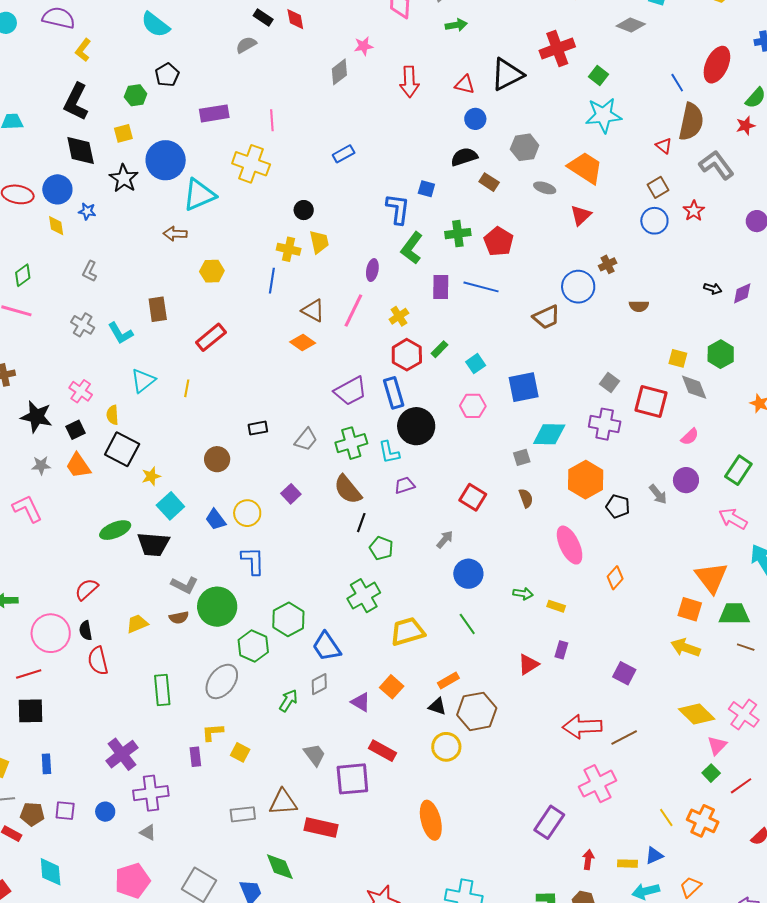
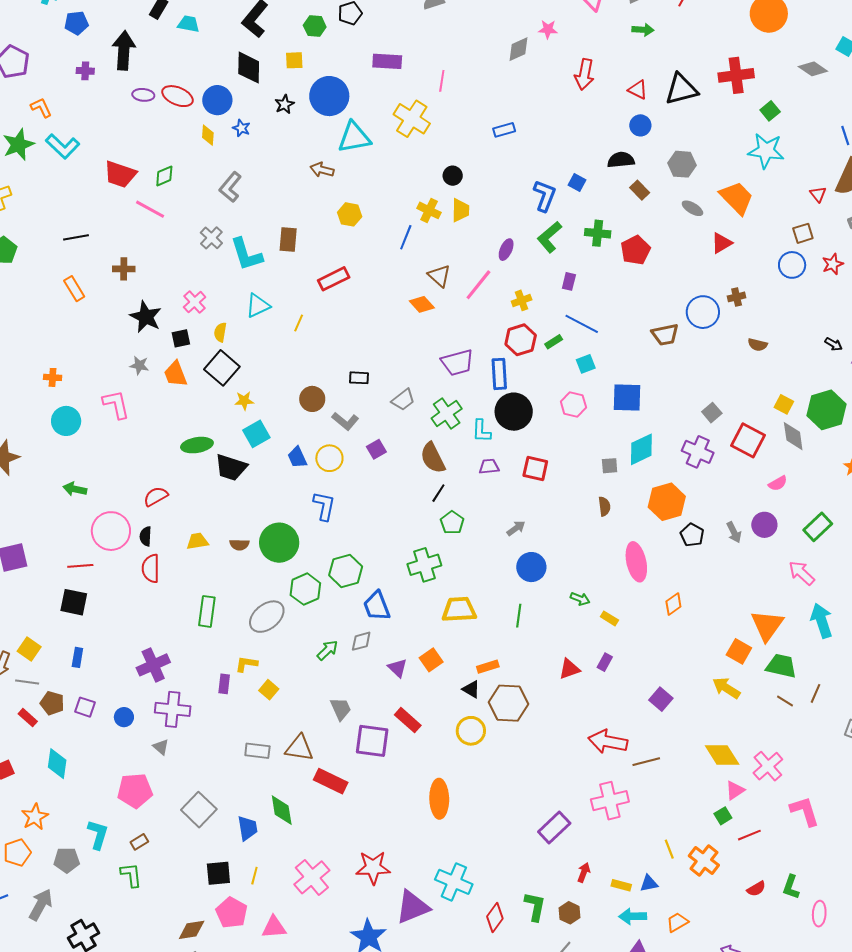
black star: (124, 178) -> (284, 104), size x0.7
gray L-shape: (90, 271) -> (230, 187), size x1.4
purple rectangle: (441, 287) -> (569, 281), size x0.7
blue line: (481, 287) -> (582, 324), moved
cyan L-shape: (120, 333) -> (246, 254), size x1.4
green hexagon: (721, 354) -> (827, 410), size x1.4
cyan diamond: (549, 434) -> (641, 449), turned -40
green cross: (351, 443) -> (447, 413), turned -32
red square: (473, 497) -> (535, 468), moved, turned -32
gray L-shape: (184, 585) -> (345, 421), moved
green line: (467, 624) -> (519, 616), turned 30

